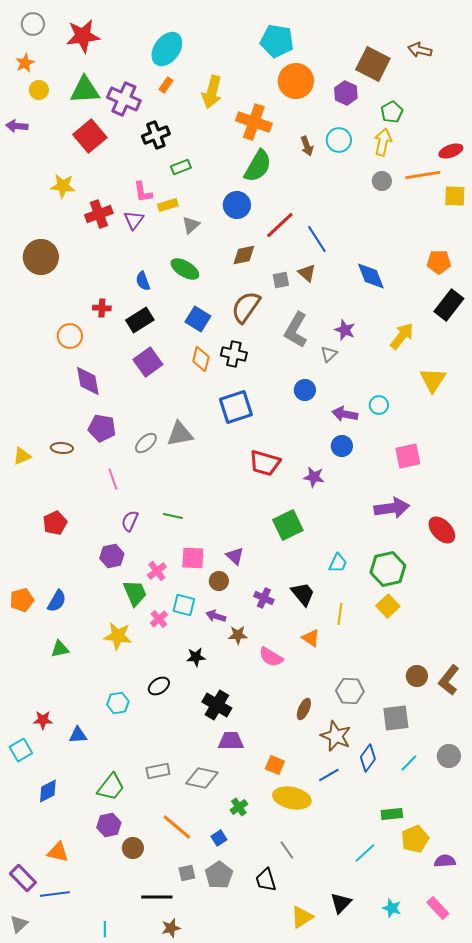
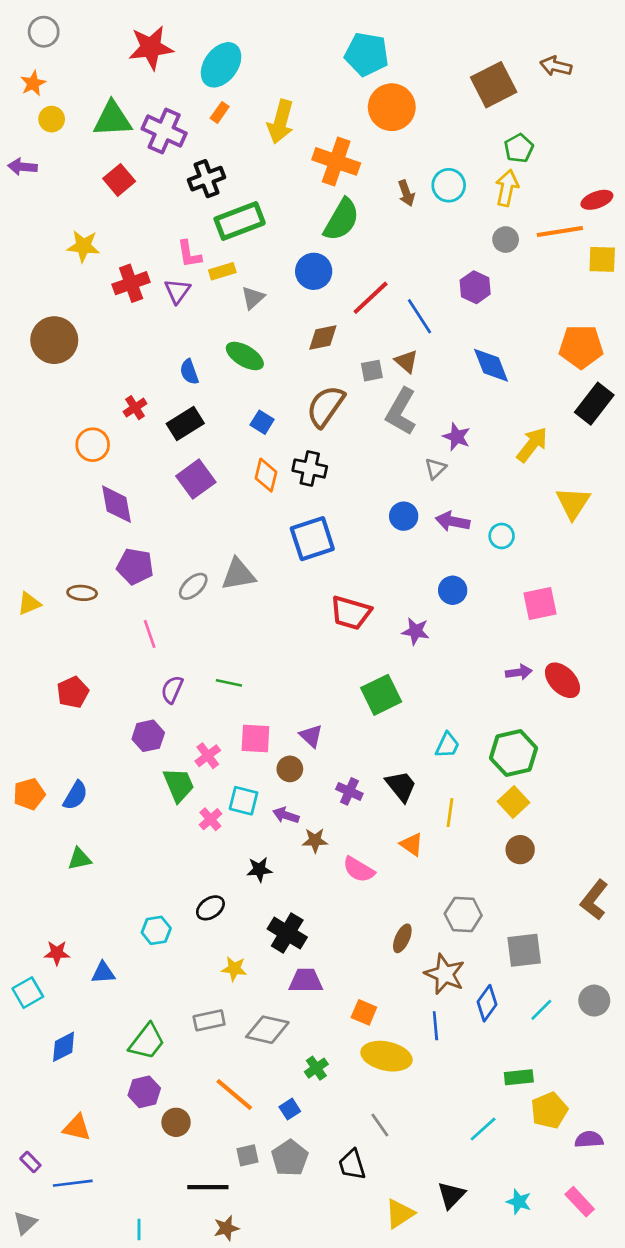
red star: (83, 36) -> (151, 48), moved
brown square: (373, 64) -> (494, 85), turned 36
purple hexagon: (346, 93) -> (475, 287), moved
red square: (90, 136) -> (119, 180), size x0.7
green rectangle: (181, 167) -> (240, 221), size x1.8
orange pentagon: (439, 262) -> (581, 347), size x1.4
red cross: (102, 308) -> (135, 408), turned -36
blue square: (198, 319) -> (262, 422), size x0.7
gray L-shape: (296, 330) -> (401, 412), moved
purple arrow: (345, 414) -> (453, 521), moved
purple arrow: (392, 508) -> (519, 672), size x0.6
red ellipse: (442, 530) -> (562, 680), moved
yellow star: (118, 636) -> (234, 969), moved, size x0.7
brown circle: (417, 676) -> (520, 850), moved
blue line: (329, 775) -> (435, 1026), turned -65
purple rectangle: (23, 878) -> (30, 1162), size x0.6

